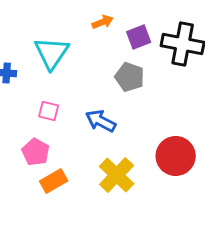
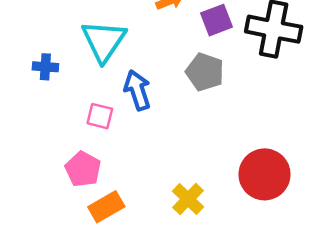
blue arrow: (101, 121) -> (137, 90), moved, turned 44
yellow cross: (117, 175) -> (188, 199), size x0.7

